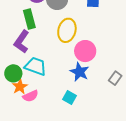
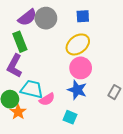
yellow ellipse: (67, 30) -> (78, 44), moved, turned 45
pink semicircle: (31, 96) -> (47, 99), moved

